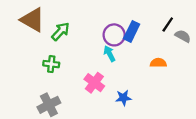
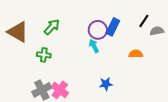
brown triangle: (33, 20) -> (18, 32), moved
gray semicircle: (183, 36) -> (157, 31), turned -40
pink cross: (94, 83) -> (60, 90), moved

